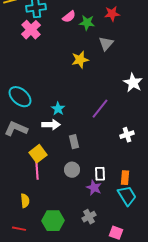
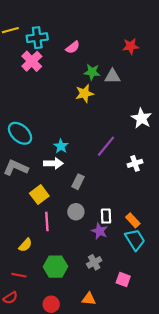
red star: (112, 14) -> (131, 46), moved
green star: (87, 23) -> (92, 72), moved
gray triangle: (106, 44) -> (112, 76), turned 49
white cross: (127, 135) -> (135, 163), moved
gray rectangle: (74, 142) -> (78, 182), turned 40
pink line: (37, 171) -> (47, 221), moved
orange rectangle: (125, 178) -> (133, 220), turned -48
yellow semicircle: (25, 201) -> (25, 245), turned 48

